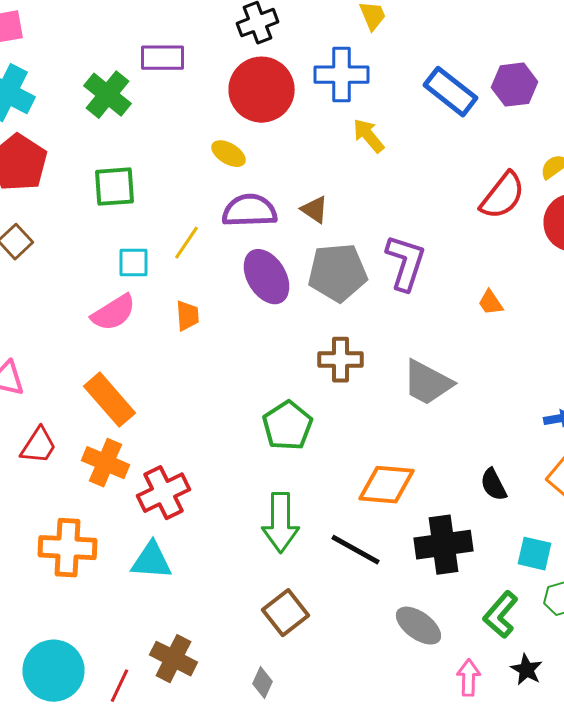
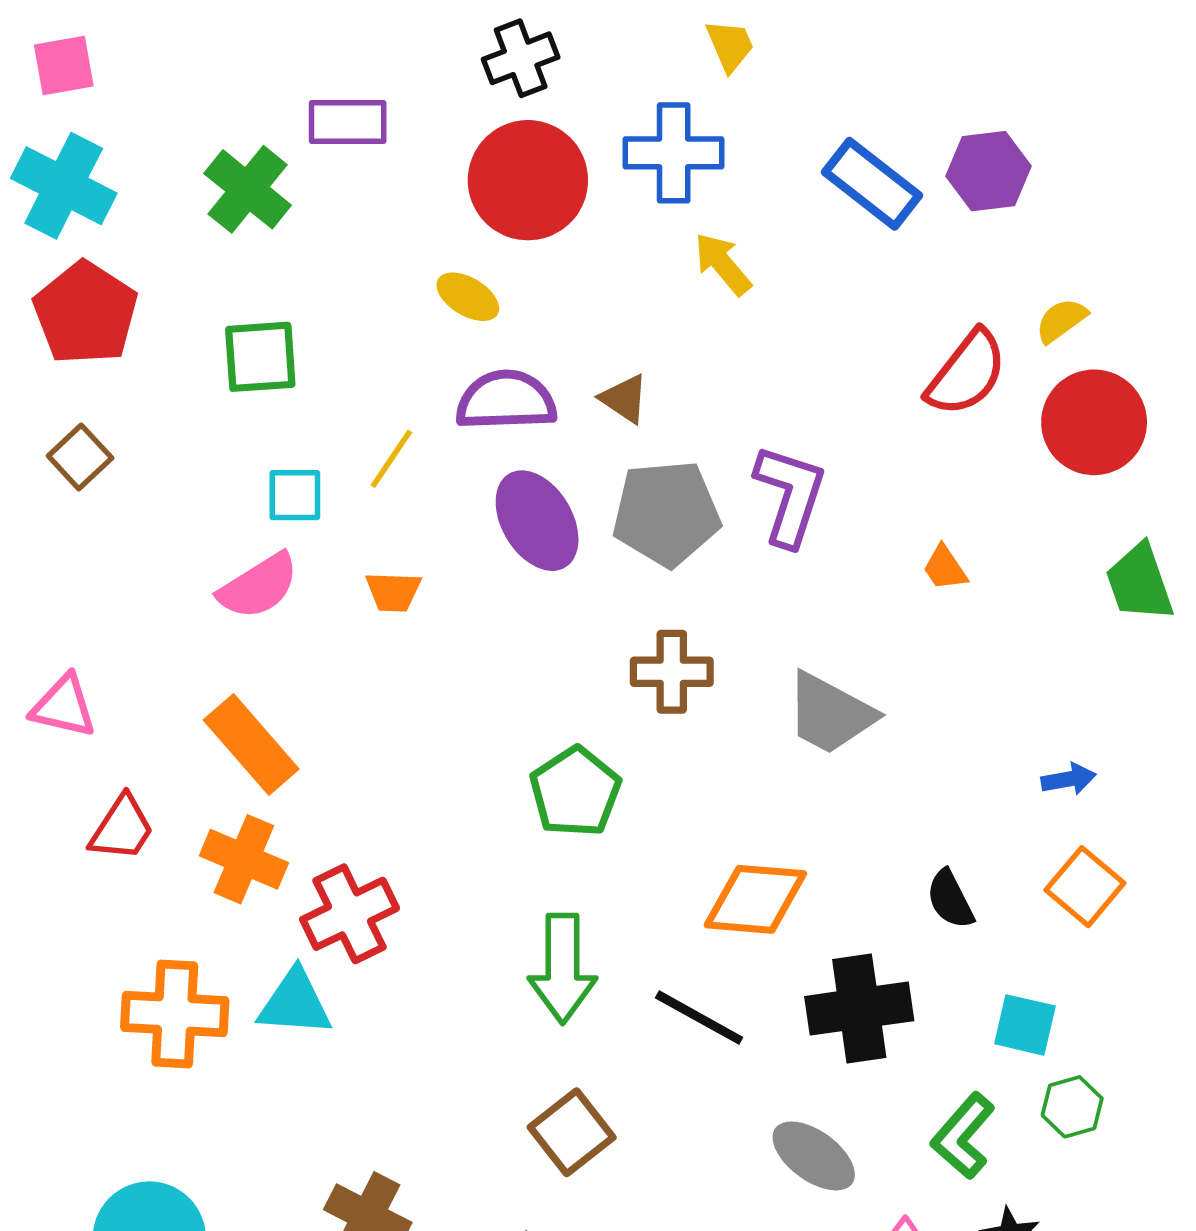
orange trapezoid: (188, 316) -> (393, 592), turned 96
cyan triangle: (152, 561) -> (295, 1003), moved

